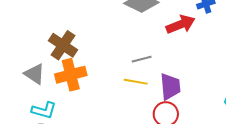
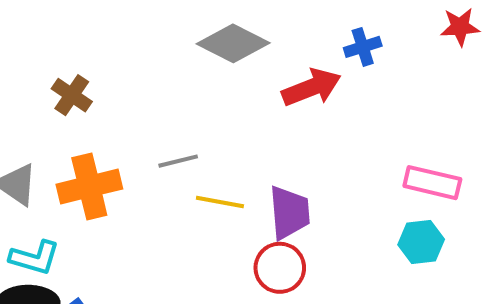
brown cross: (63, 45) -> (72, 95), moved, size x0.7
gray line: (142, 59) -> (178, 161), moved

